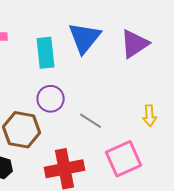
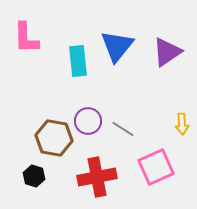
purple circle: (51, 99) -> (88, 121), moved

